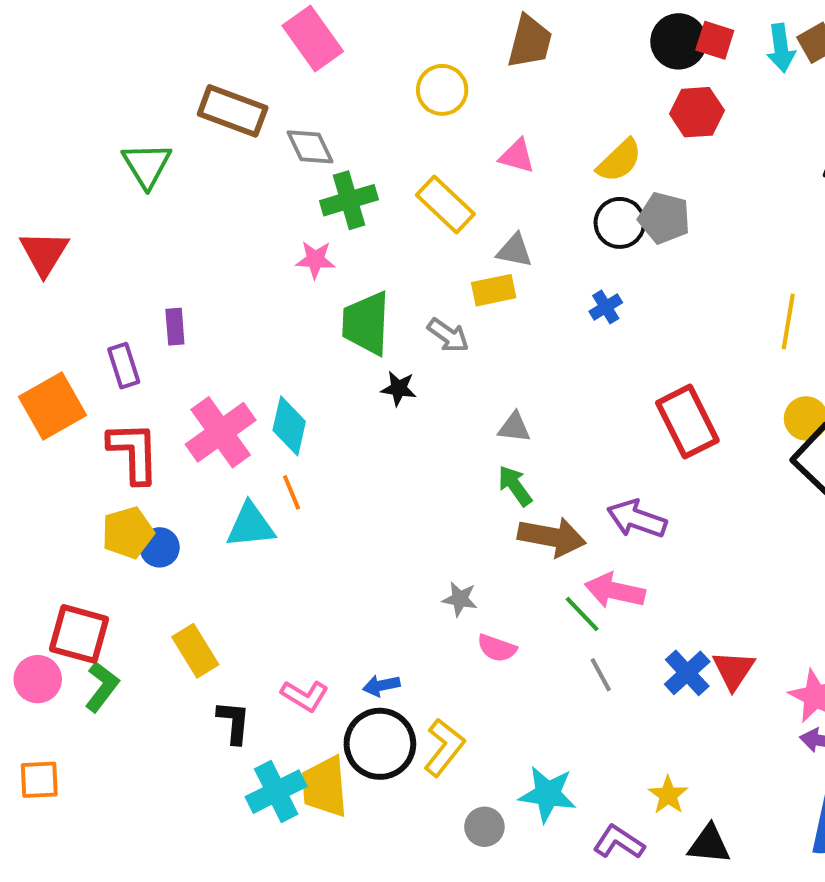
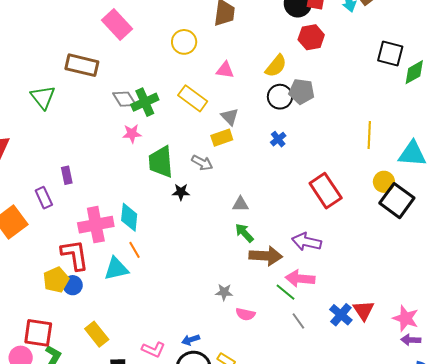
gray diamond: (310, 147) -> (124, 99), moved
gray triangle: (515, 250) -> (230, 117), turned 42
pink cross: (221, 432) -> (96, 225), turned 32
red L-shape: (134, 452) -> (75, 255), moved

